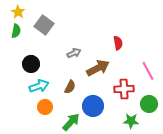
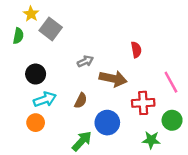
yellow star: (18, 12) -> (31, 14), moved
brown arrow: (98, 68) -> (113, 79), turned 40
orange circle: (45, 107) -> (36, 123), moved

